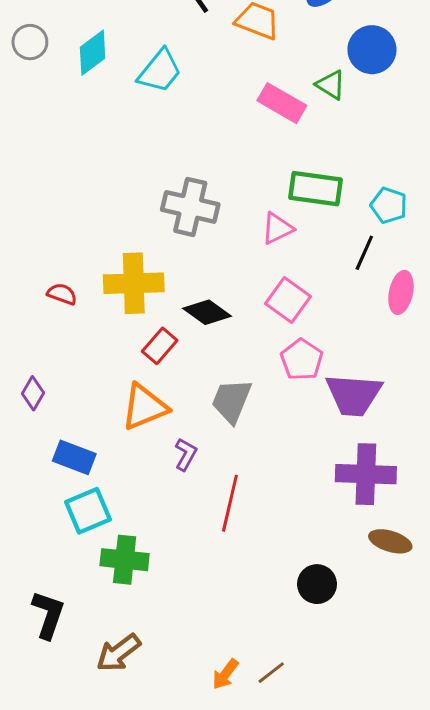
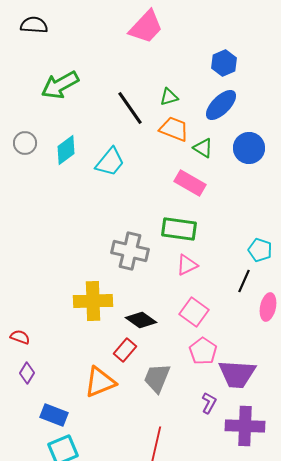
green triangle: (331, 85) -> (203, 148), moved
green rectangle: (315, 189) -> (179, 229), moved
red semicircle: (62, 294) -> (20, 337), moved
red rectangle: (160, 346) -> (125, 350), moved
purple L-shape: (186, 454) -> (209, 403), moved

